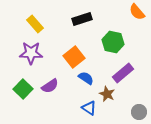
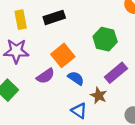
black rectangle: (82, 19) -> (54, 17), moved
yellow rectangle: (35, 24) -> (21, 20), turned 30
purple semicircle: (50, 86) -> (45, 76), moved

